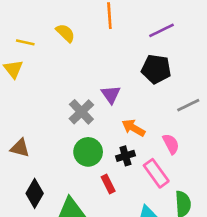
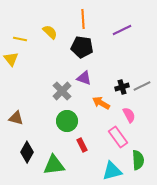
black pentagon: (156, 69) -> (82, 47), moved
purple triangle: (111, 94) -> (84, 78), turned -35
black cross: (125, 156) -> (122, 87), moved

